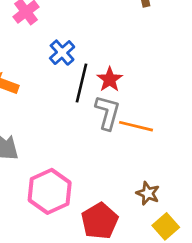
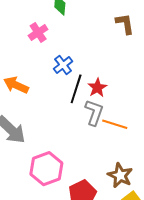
brown star: (148, 193) -> (120, 175), size x1.4

